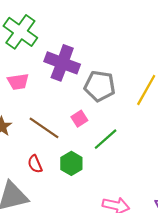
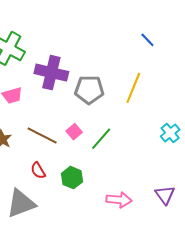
pink square: (79, 119) -> (74, 132), moved
green hexagon: (71, 163) -> (72, 178), moved

